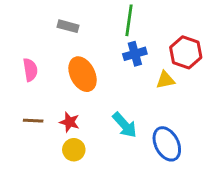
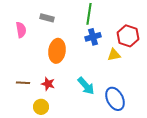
pink semicircle: (30, 70) -> (21, 30), moved
orange ellipse: (83, 74) -> (57, 51), turned 35
yellow circle: (74, 150) -> (41, 107), moved

